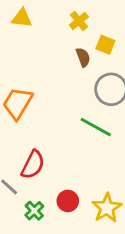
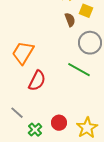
red semicircle: (33, 165) -> (37, 81), moved

